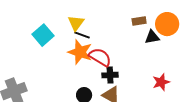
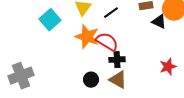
black line: (82, 35) -> (111, 13), moved, turned -56
black triangle: (152, 37) -> (159, 22), turned 35

